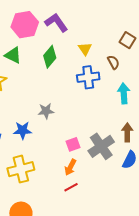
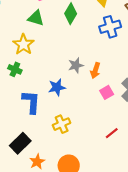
orange arrow: (70, 167) -> (95, 70), moved
yellow cross: (21, 169) -> (62, 124), size x0.7

